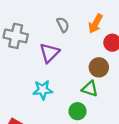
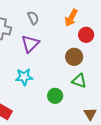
gray semicircle: (63, 25) -> (33, 18), moved
green triangle: (90, 89) -> (79, 81), moved

